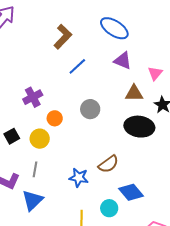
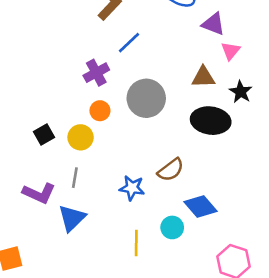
purple triangle: (123, 61) -> (213, 24), moved
purple cross: (33, 97) -> (96, 73), moved
gray circle: (90, 109) -> (146, 98), size x1.5

